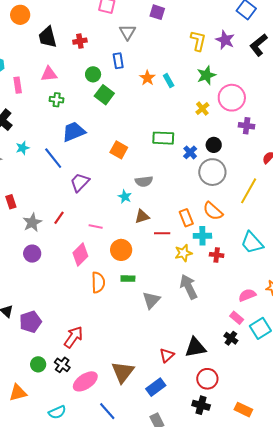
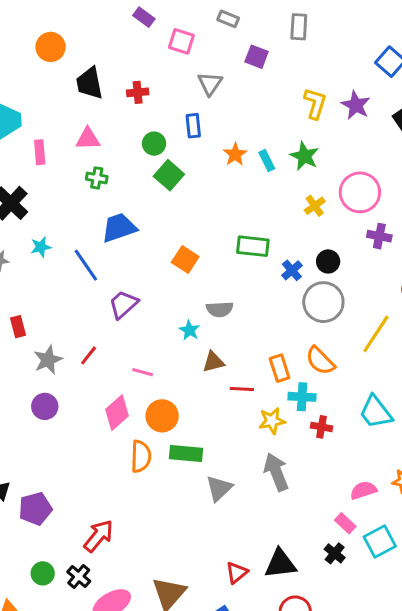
green star: (206, 75) -> (304, 156), moved, turned -30
orange circle: (121, 250) -> (162, 416), moved
green rectangle: (128, 279) -> (186, 454), size x1.5

